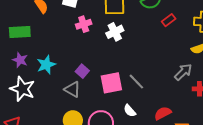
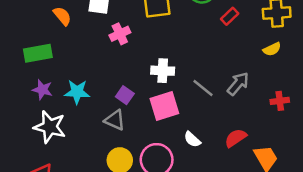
white cross: (115, 32) -> (163, 71), moved, turned 36
cyan star: (46, 65) -> (77, 92), turned 30
gray arrow: (183, 72) -> (238, 84), moved
gray line: (136, 82) -> (203, 88), moved

